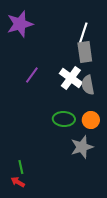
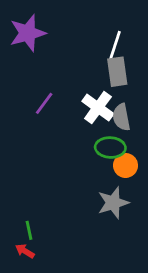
green ellipse: (64, 119) -> (110, 148), moved

